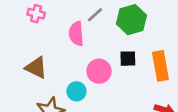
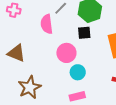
black square: (128, 59) -> (84, 33), moved
cyan circle: (76, 91) -> (78, 72), moved

